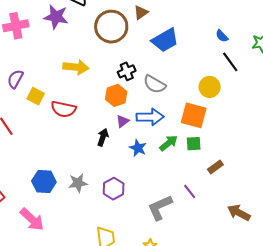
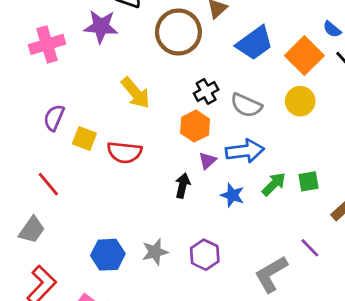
yellow arrow: (76, 67) -> (136, 93), turned 50
yellow circle: (210, 87) -> (300, 101), moved
orange square: (194, 115) -> (304, 56), moved, turned 36

